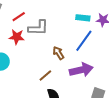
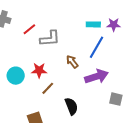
red star: (17, 37) -> (39, 70), moved
brown line: (45, 76) -> (48, 88), moved

